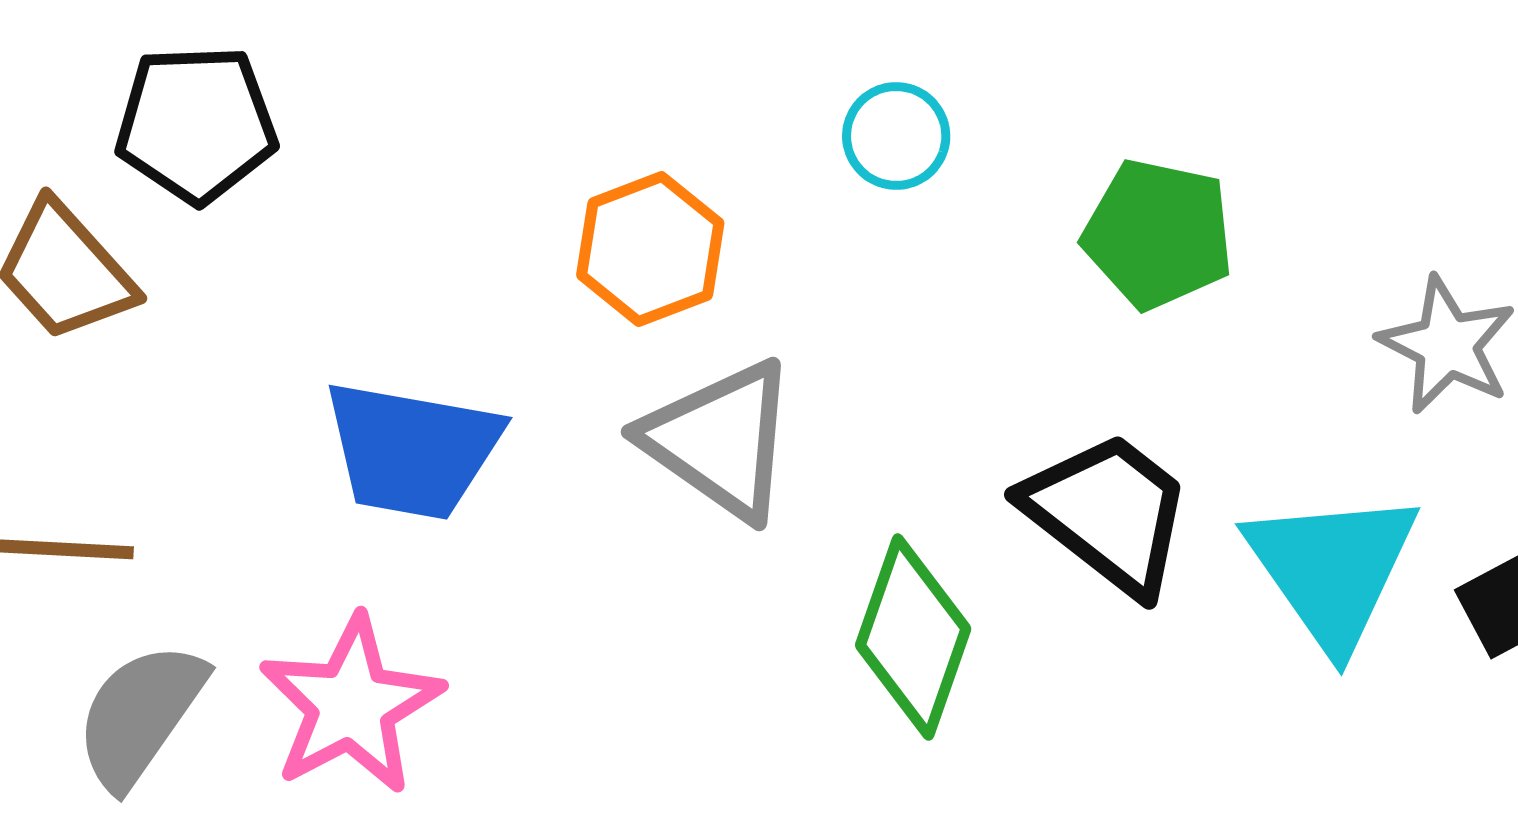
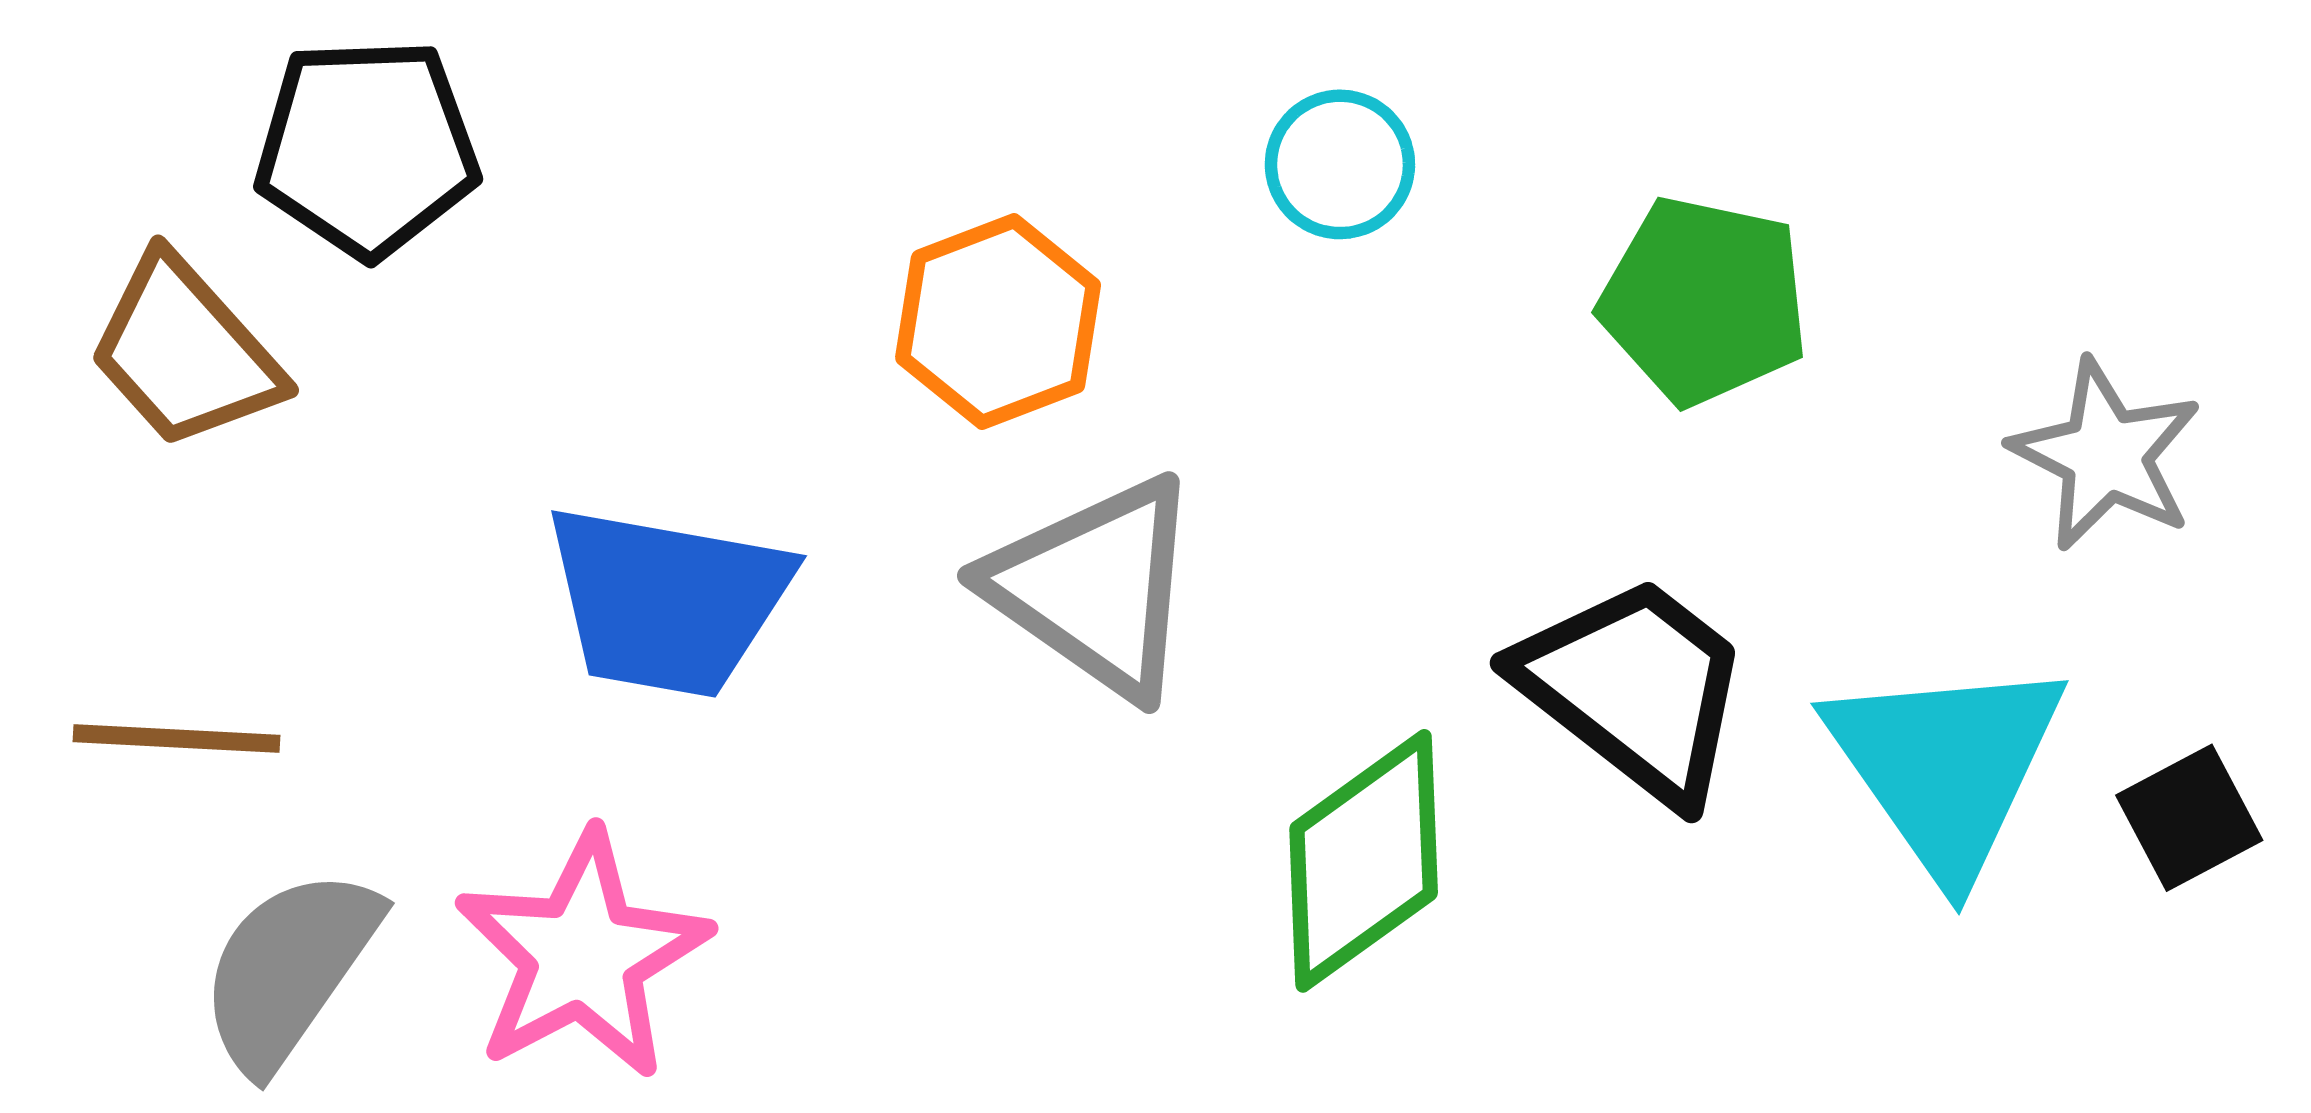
green diamond: (913, 637) -> (1364, 861), turned 35

